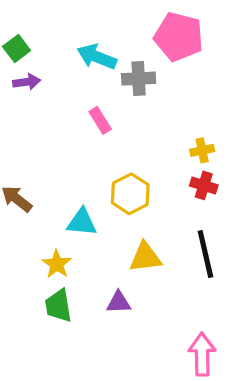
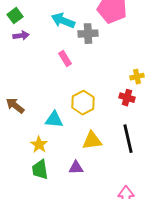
yellow cross: (202, 150) -> (137, 77), moved

